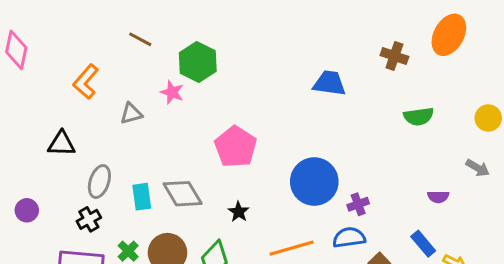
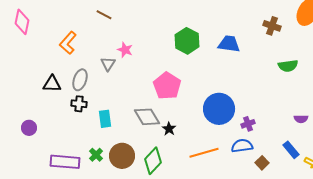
green hexagon: (198, 62) -> (187, 41), moved
gray triangle: (131, 113) -> (108, 64), moved, turned -42
gray ellipse: (99, 182) -> (80, 80), moved
gray diamond: (183, 194) -> (147, 117), moved
black cross: (89, 219) -> (79, 104), moved, turned 35

